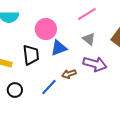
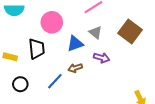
blue triangle: (59, 48) -> (75, 44), moved
purple arrow: (95, 64) -> (102, 58), size x0.7

